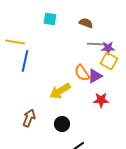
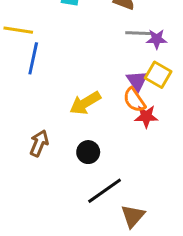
yellow square: (109, 61) -> (158, 75), moved
orange semicircle: (82, 73) -> (134, 100), moved
purple triangle: (95, 76) -> (137, 81), turned -35

